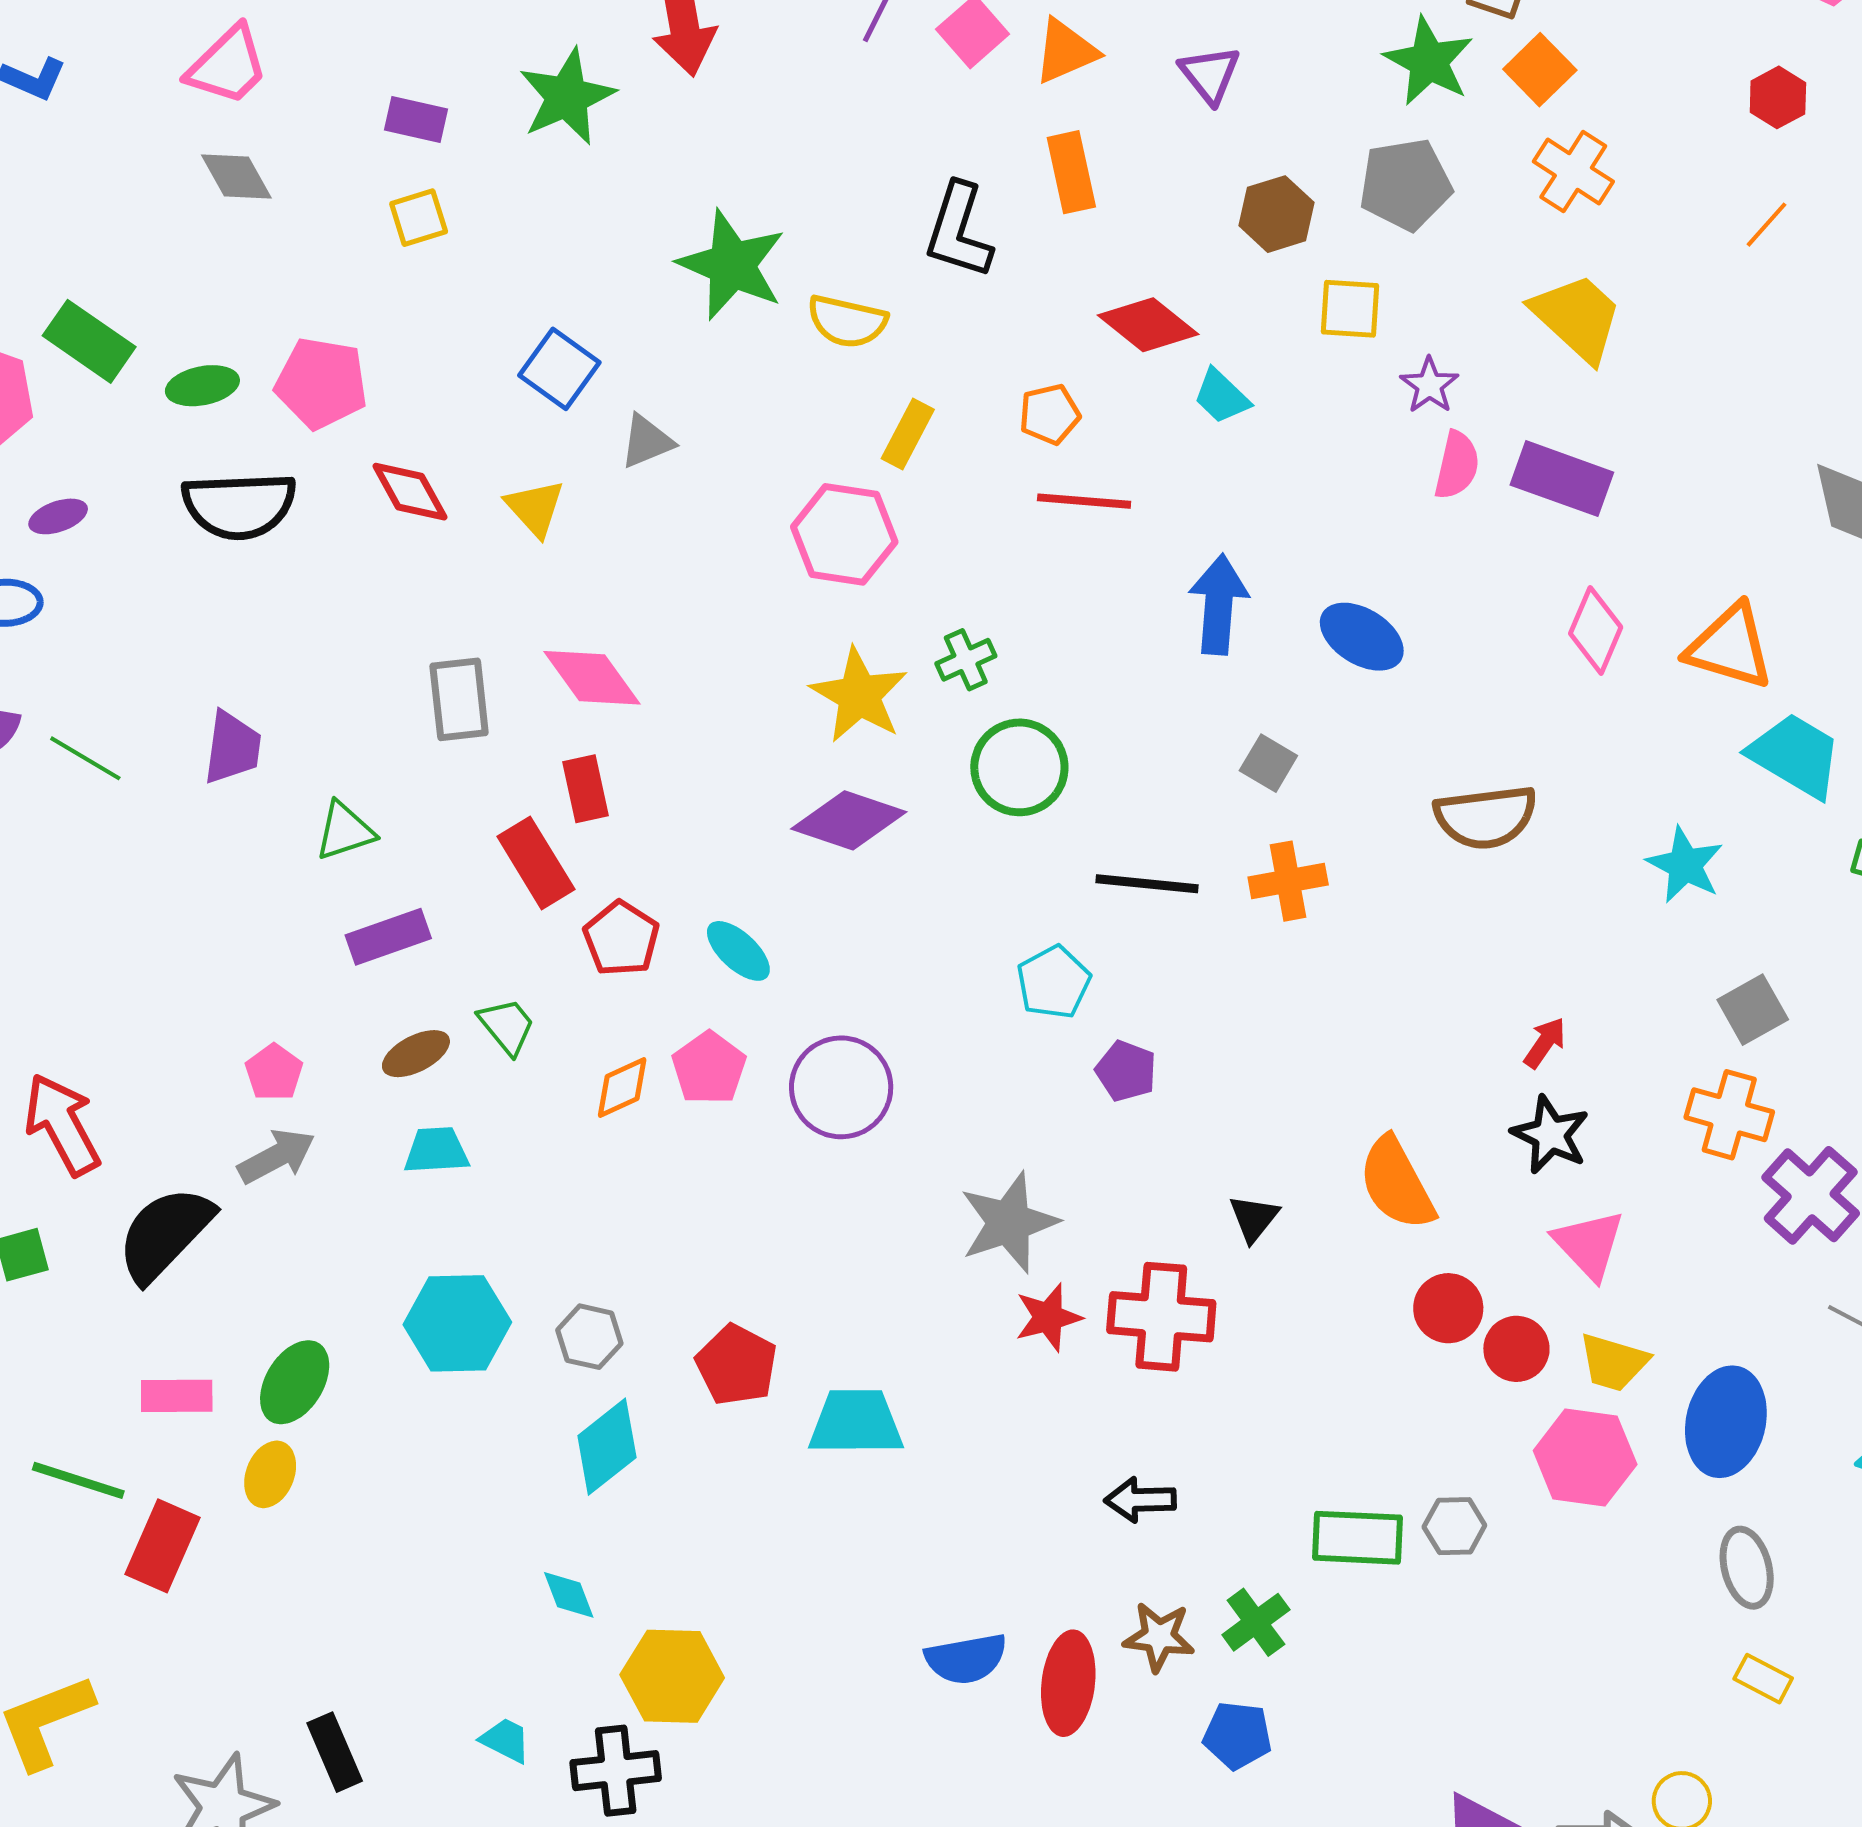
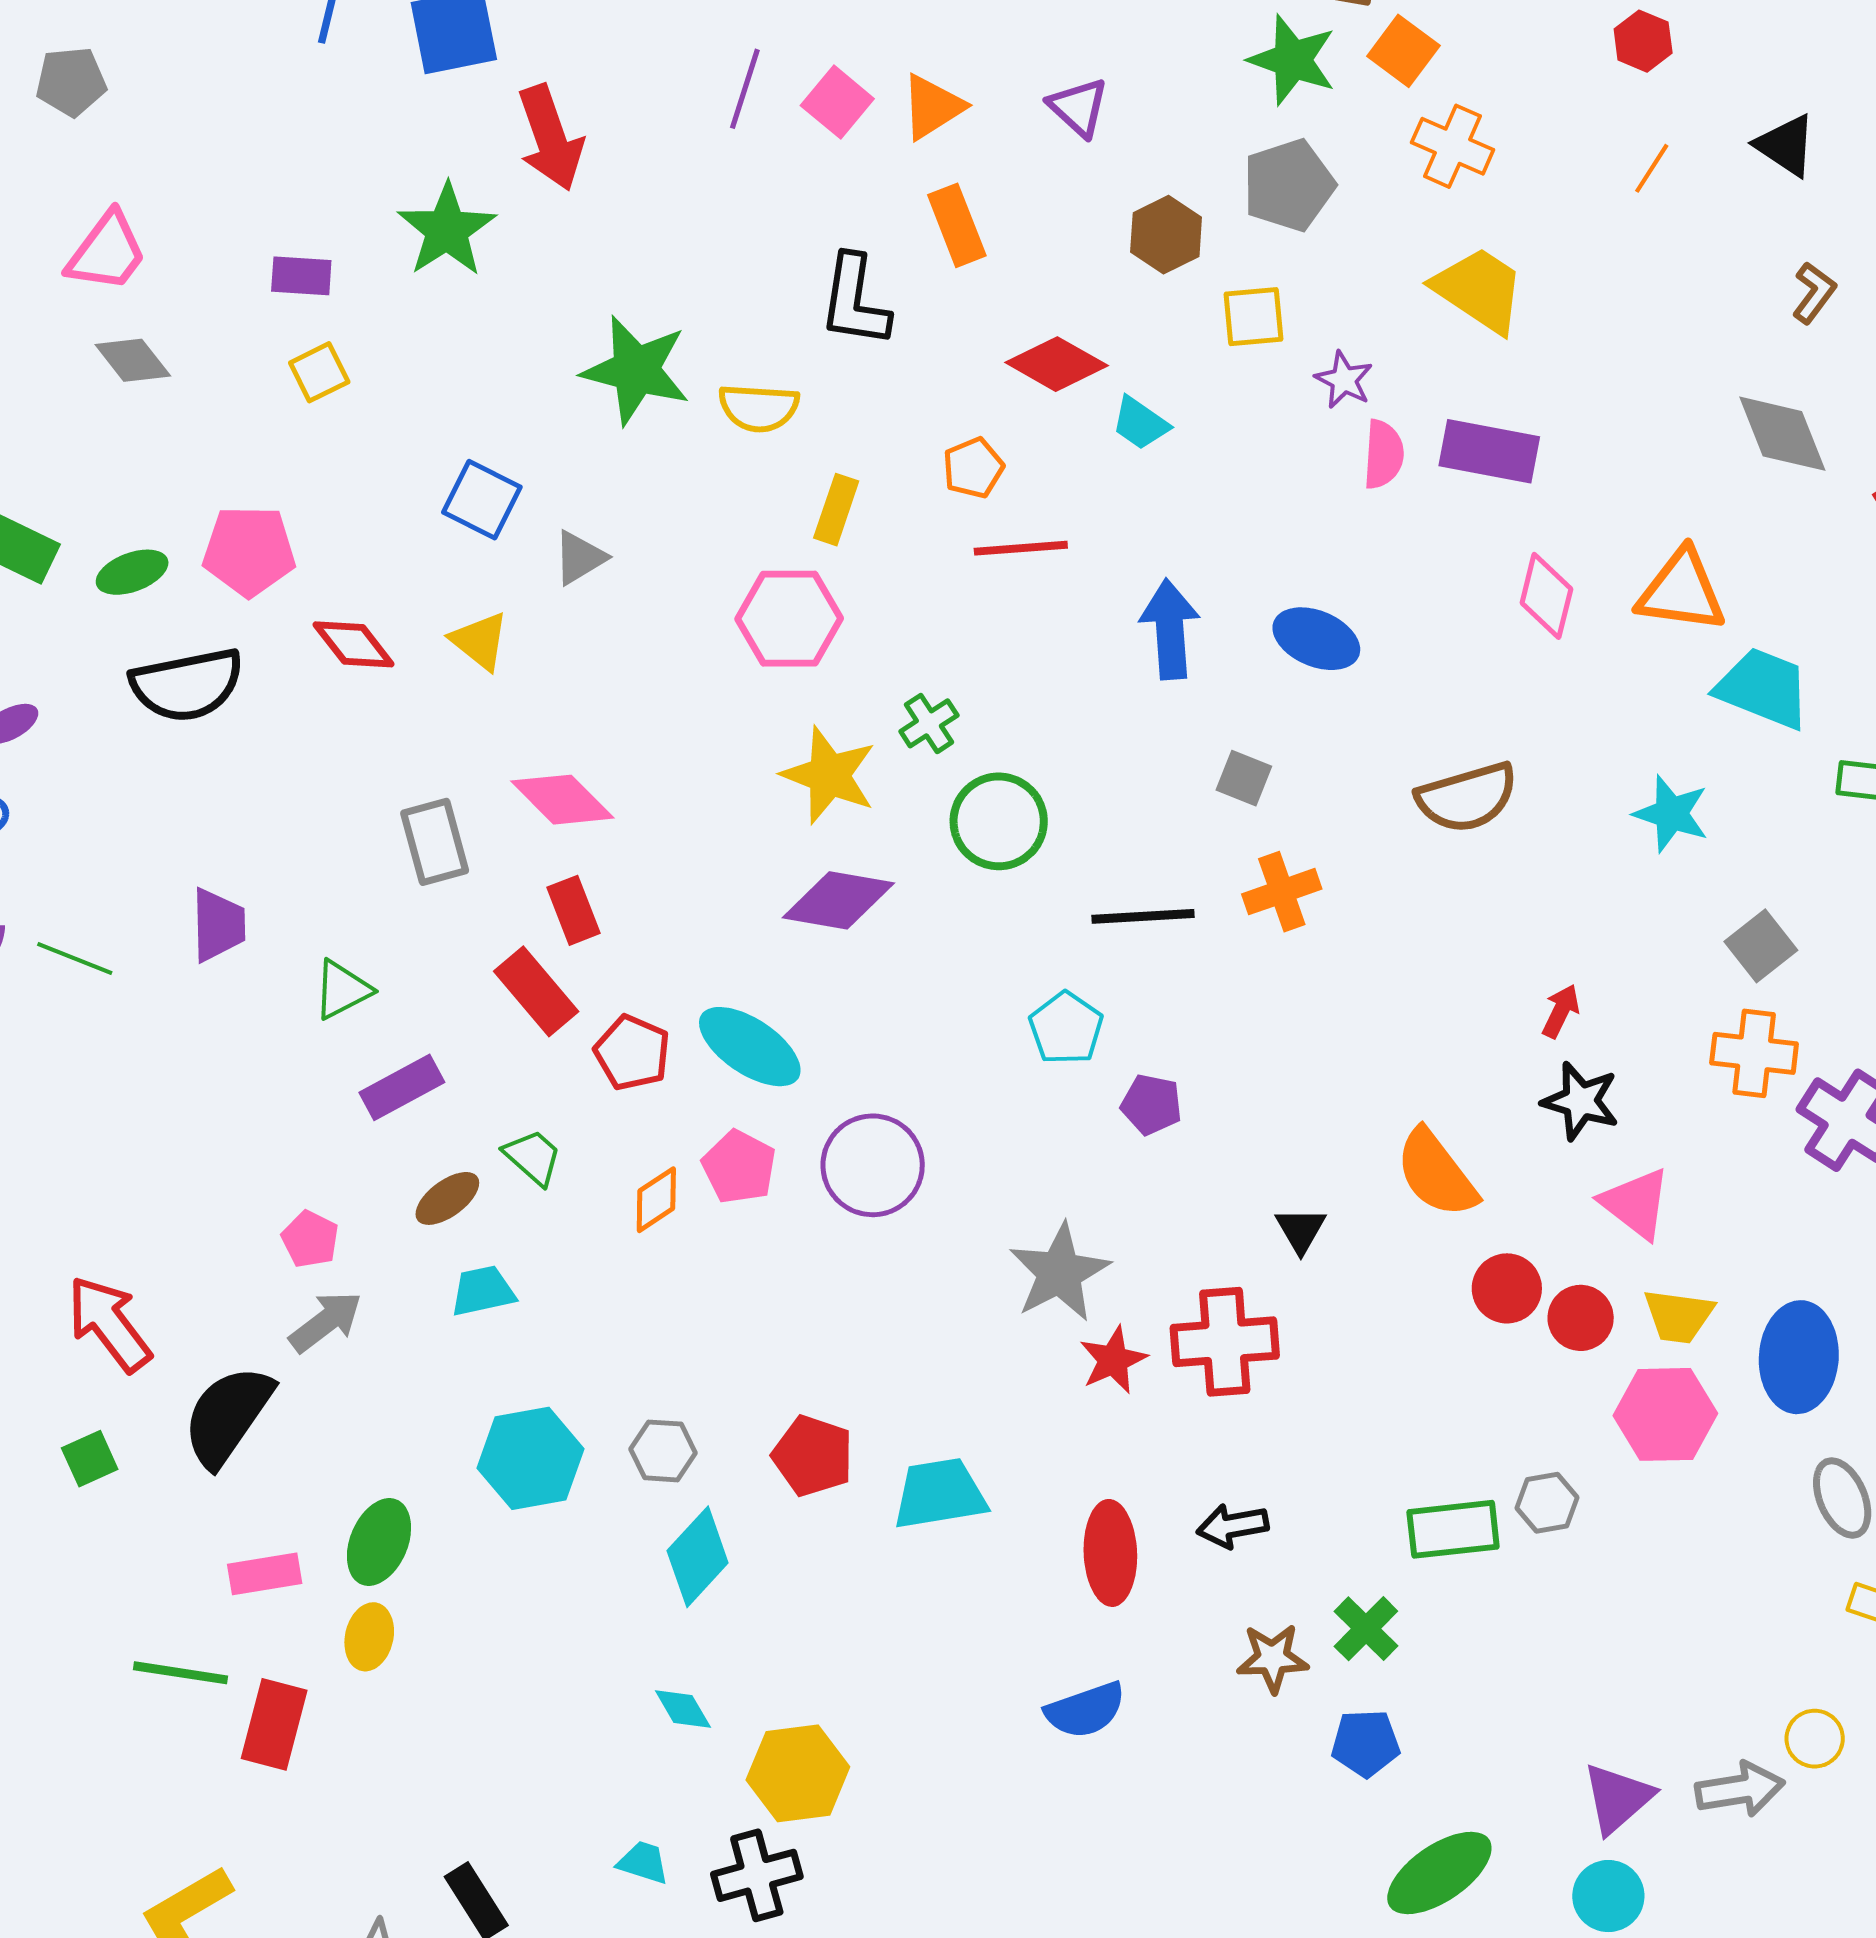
cyan ellipse: (738, 951) -> (750, 1047), size x1.5
red ellipse: (1068, 1683) -> (1110, 1553), moved

